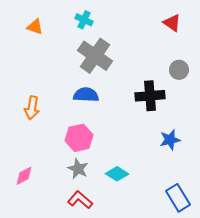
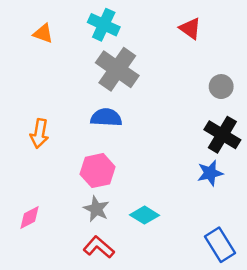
cyan cross: (84, 20) -> (104, 25), size x1.4
red triangle: (172, 23) -> (190, 28), moved
black cross: (150, 96) -> (222, 135), moved, turned 36

